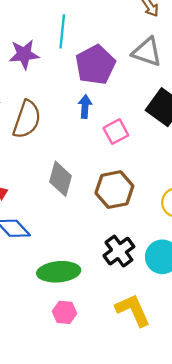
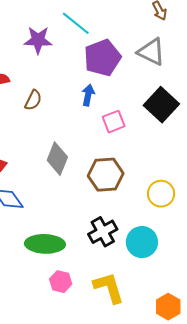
cyan line: (62, 31) -> (76, 23), turned -64
brown semicircle: (27, 119) -> (33, 100), size x0.6
pink hexagon: (65, 312) -> (61, 282), moved

